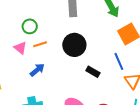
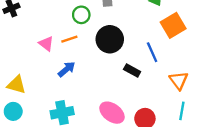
green circle: (30, 26) -> (81, 15), moved
blue line: (119, 61) -> (152, 52), moved

